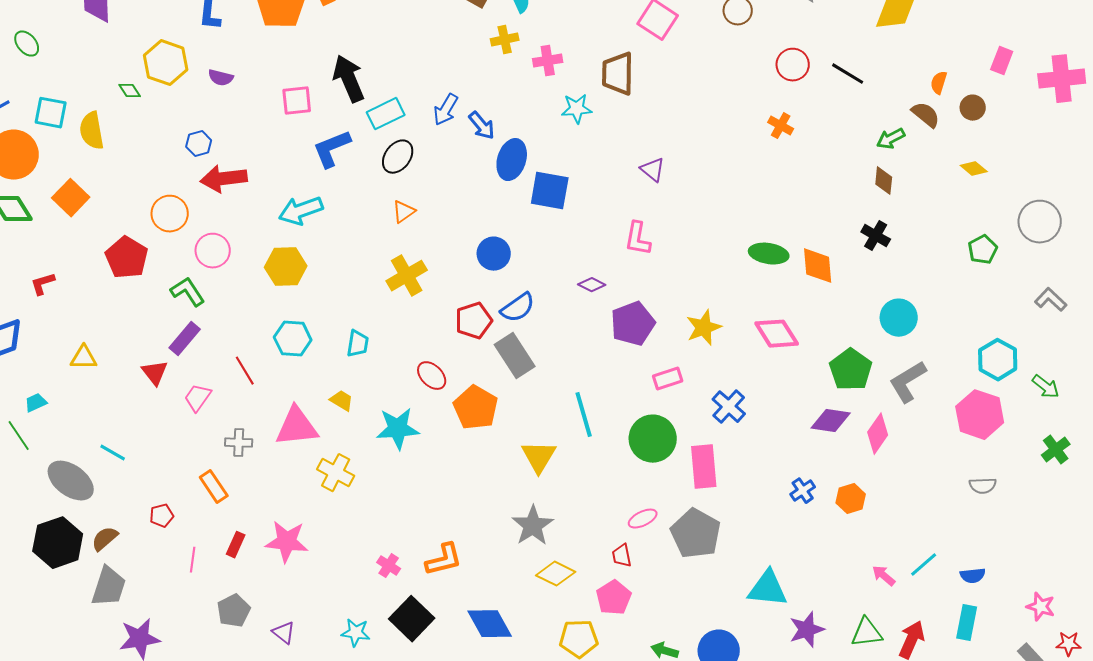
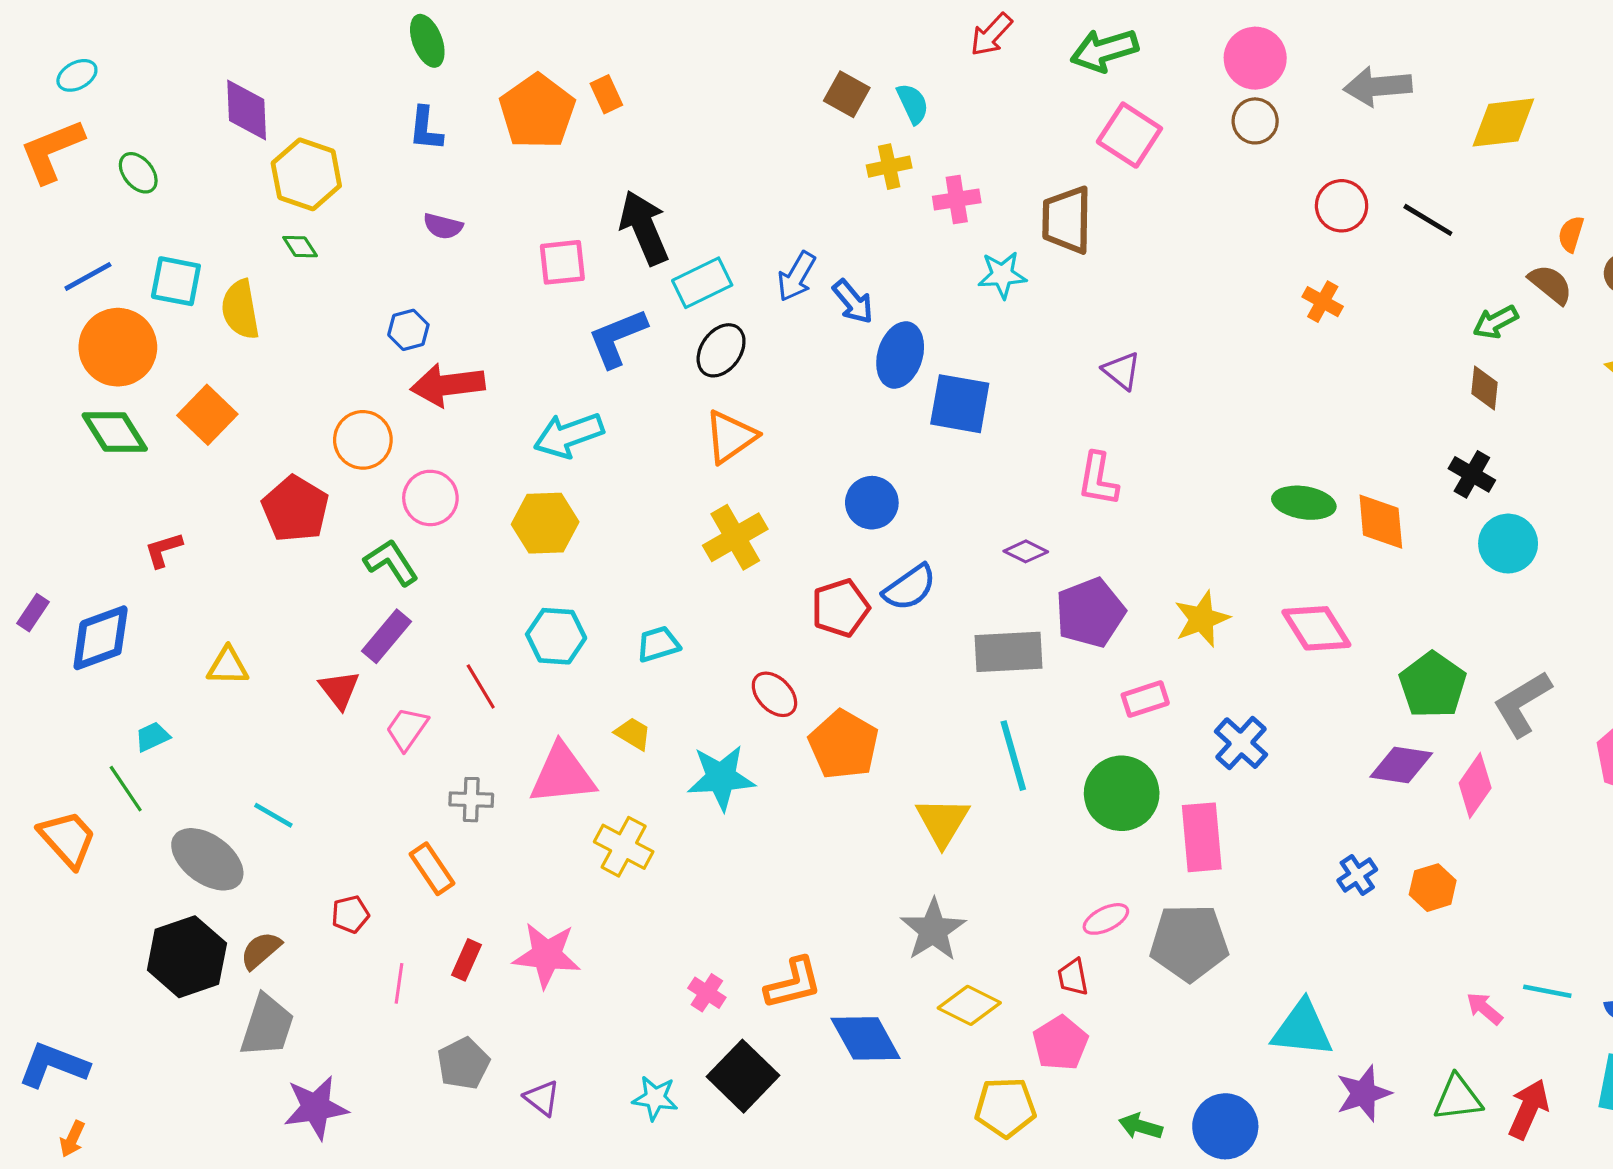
yellow hexagon: (166, 63) -> (306, 174), moved
orange triangle: (404, 212) -> (730, 437), size x1.5
cyan circle: (899, 318) -> (1508, 544), moved
cyan trapezoid: (358, 344) -> (658, 644), turned -116
gray rectangle: (515, 356) -> (1009, 652), moved, turned -60
gray pentagon: (696, 534) -> (1189, 943), turned -30
cyan line: (924, 565) -> (1547, 991), turned 52
blue diamond: (490, 624) -> (866, 1038), moved

